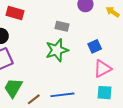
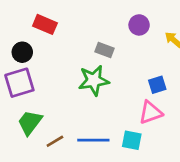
blue square: (95, 46) -> (157, 85), moved
cyan square: (104, 93) -> (132, 140), moved

